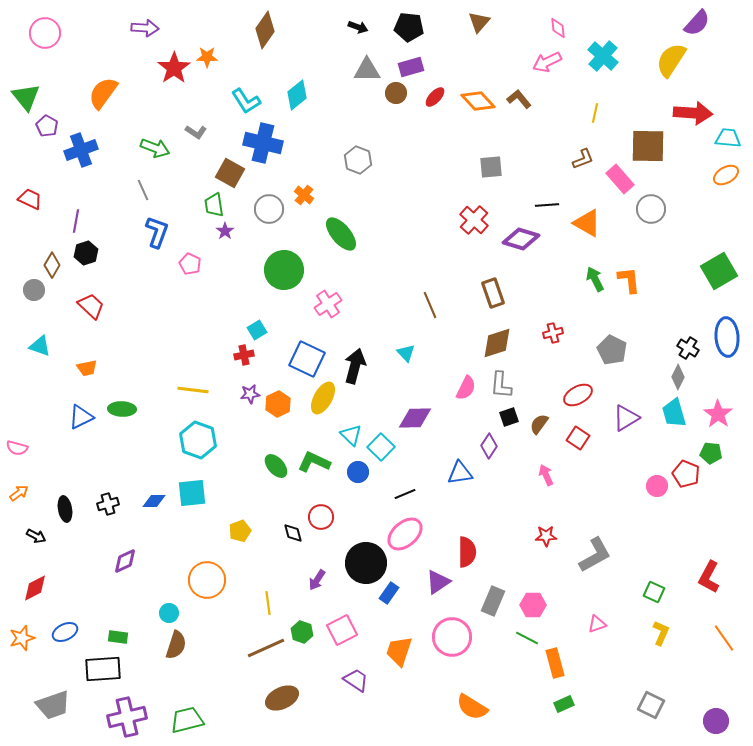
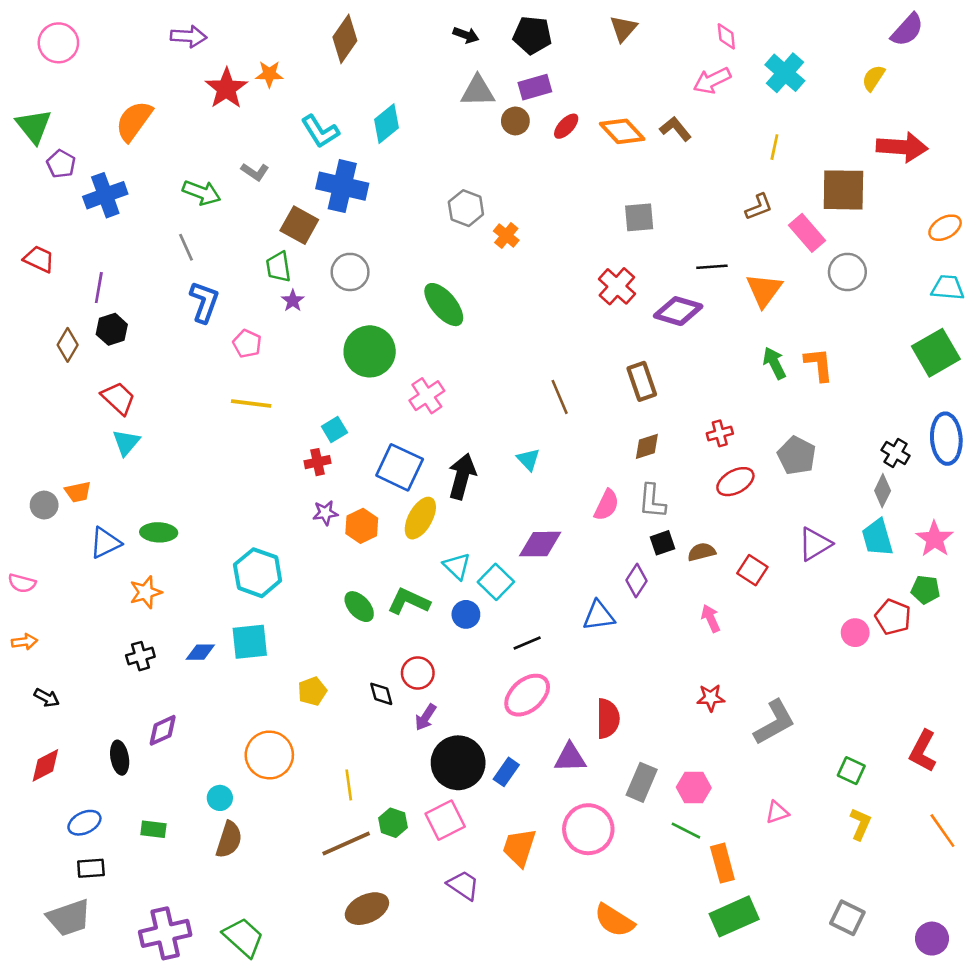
yellow semicircle: (671, 60) -> (873, 78), size x0.6
cyan trapezoid: (728, 138) -> (948, 288), moved
orange cross: (304, 195) -> (506, 236), moved
orange triangle: (587, 223) -> (764, 290), turned 36
gray circle: (34, 290) -> (44, 505), moved
brown diamond: (497, 343) -> (647, 446), size x0.7
cyan triangle: (40, 346) -> (126, 443), moved, turned 50
orange trapezoid: (87, 368) -> (78, 492), moved
yellow line: (193, 390) -> (251, 403), moved
red ellipse: (578, 395) -> (735, 482), moved
brown semicircle: (539, 424) -> (702, 552), turned 40
orange arrow: (19, 493) -> (25, 642), turned 30
black ellipse: (65, 509) -> (120, 758), moved
black circle: (366, 563) -> (458, 763), moved
purple arrow: (317, 580) -> (426, 717), moved
purple triangle: (438, 582) -> (570, 758), turned 32
orange star: (22, 638) -> (146, 592), moved
black rectangle: (103, 669) -> (91, 868), moved, size x0.6
green rectangle: (564, 704) -> (734, 916), size x1.8
green trapezoid: (187, 720) -> (243, 937), turned 56

